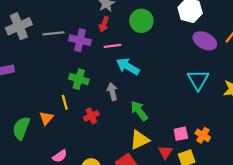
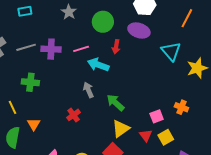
red arrow: (104, 24) -> (116, 47), moved
purple ellipse: (205, 41) -> (139, 30), moved
green cross: (79, 79) -> (30, 82), moved
cyan triangle: (198, 80) -> (171, 51), moved
yellow line: (65, 102) -> (12, 107), moved
orange cross: (203, 135) -> (181, 107), moved

